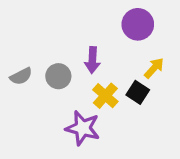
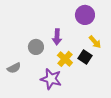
yellow arrow: (154, 68) -> (95, 42), turned 96
gray semicircle: (21, 76) -> (14, 68), moved

